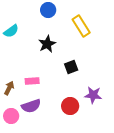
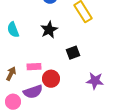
cyan semicircle: (11, 31) -> (13, 30), moved, turned 105
red circle: (70, 106) -> (51, 79), moved

